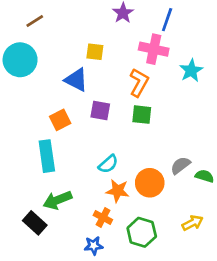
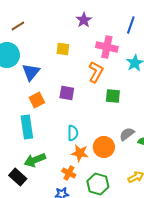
blue line: (167, 20) -> (131, 25), moved
blue triangle: (76, 80) -> (31, 72), moved, turned 42
green square: (142, 115) -> (113, 96), moved
cyan semicircle: (108, 164) -> (73, 133), turned -49

